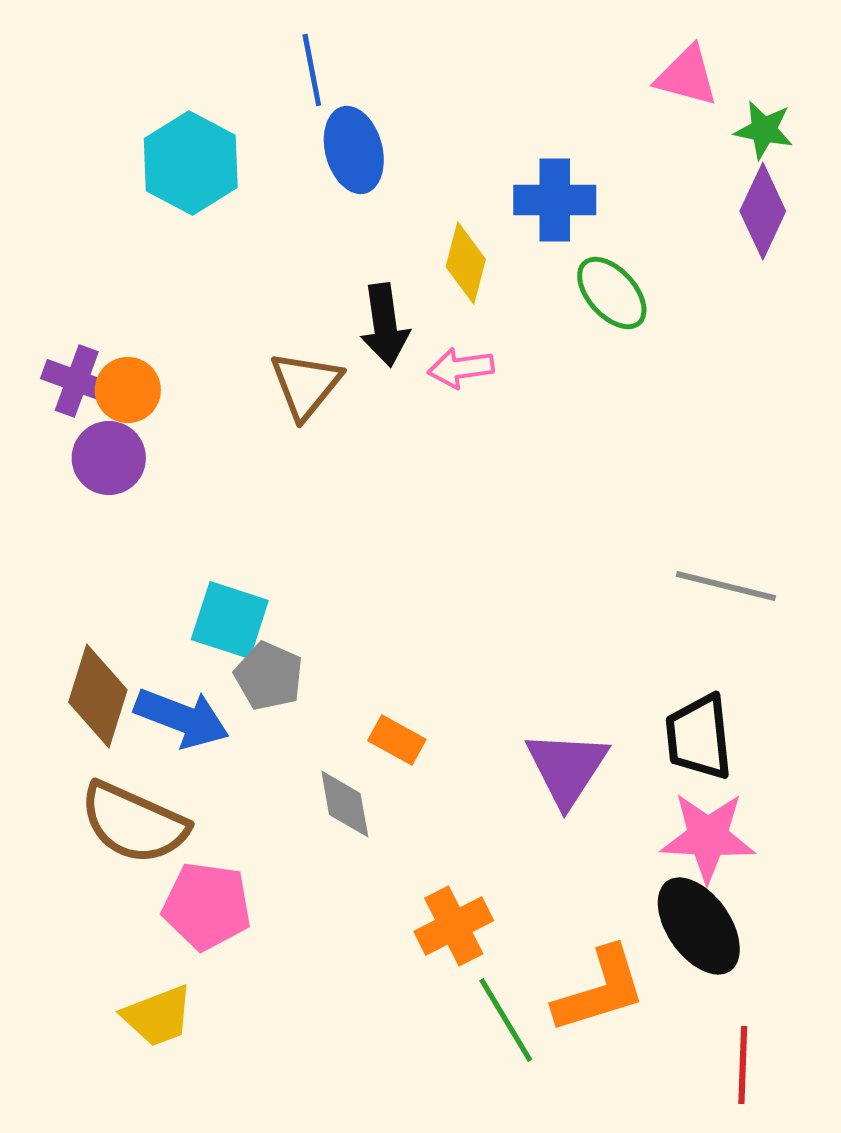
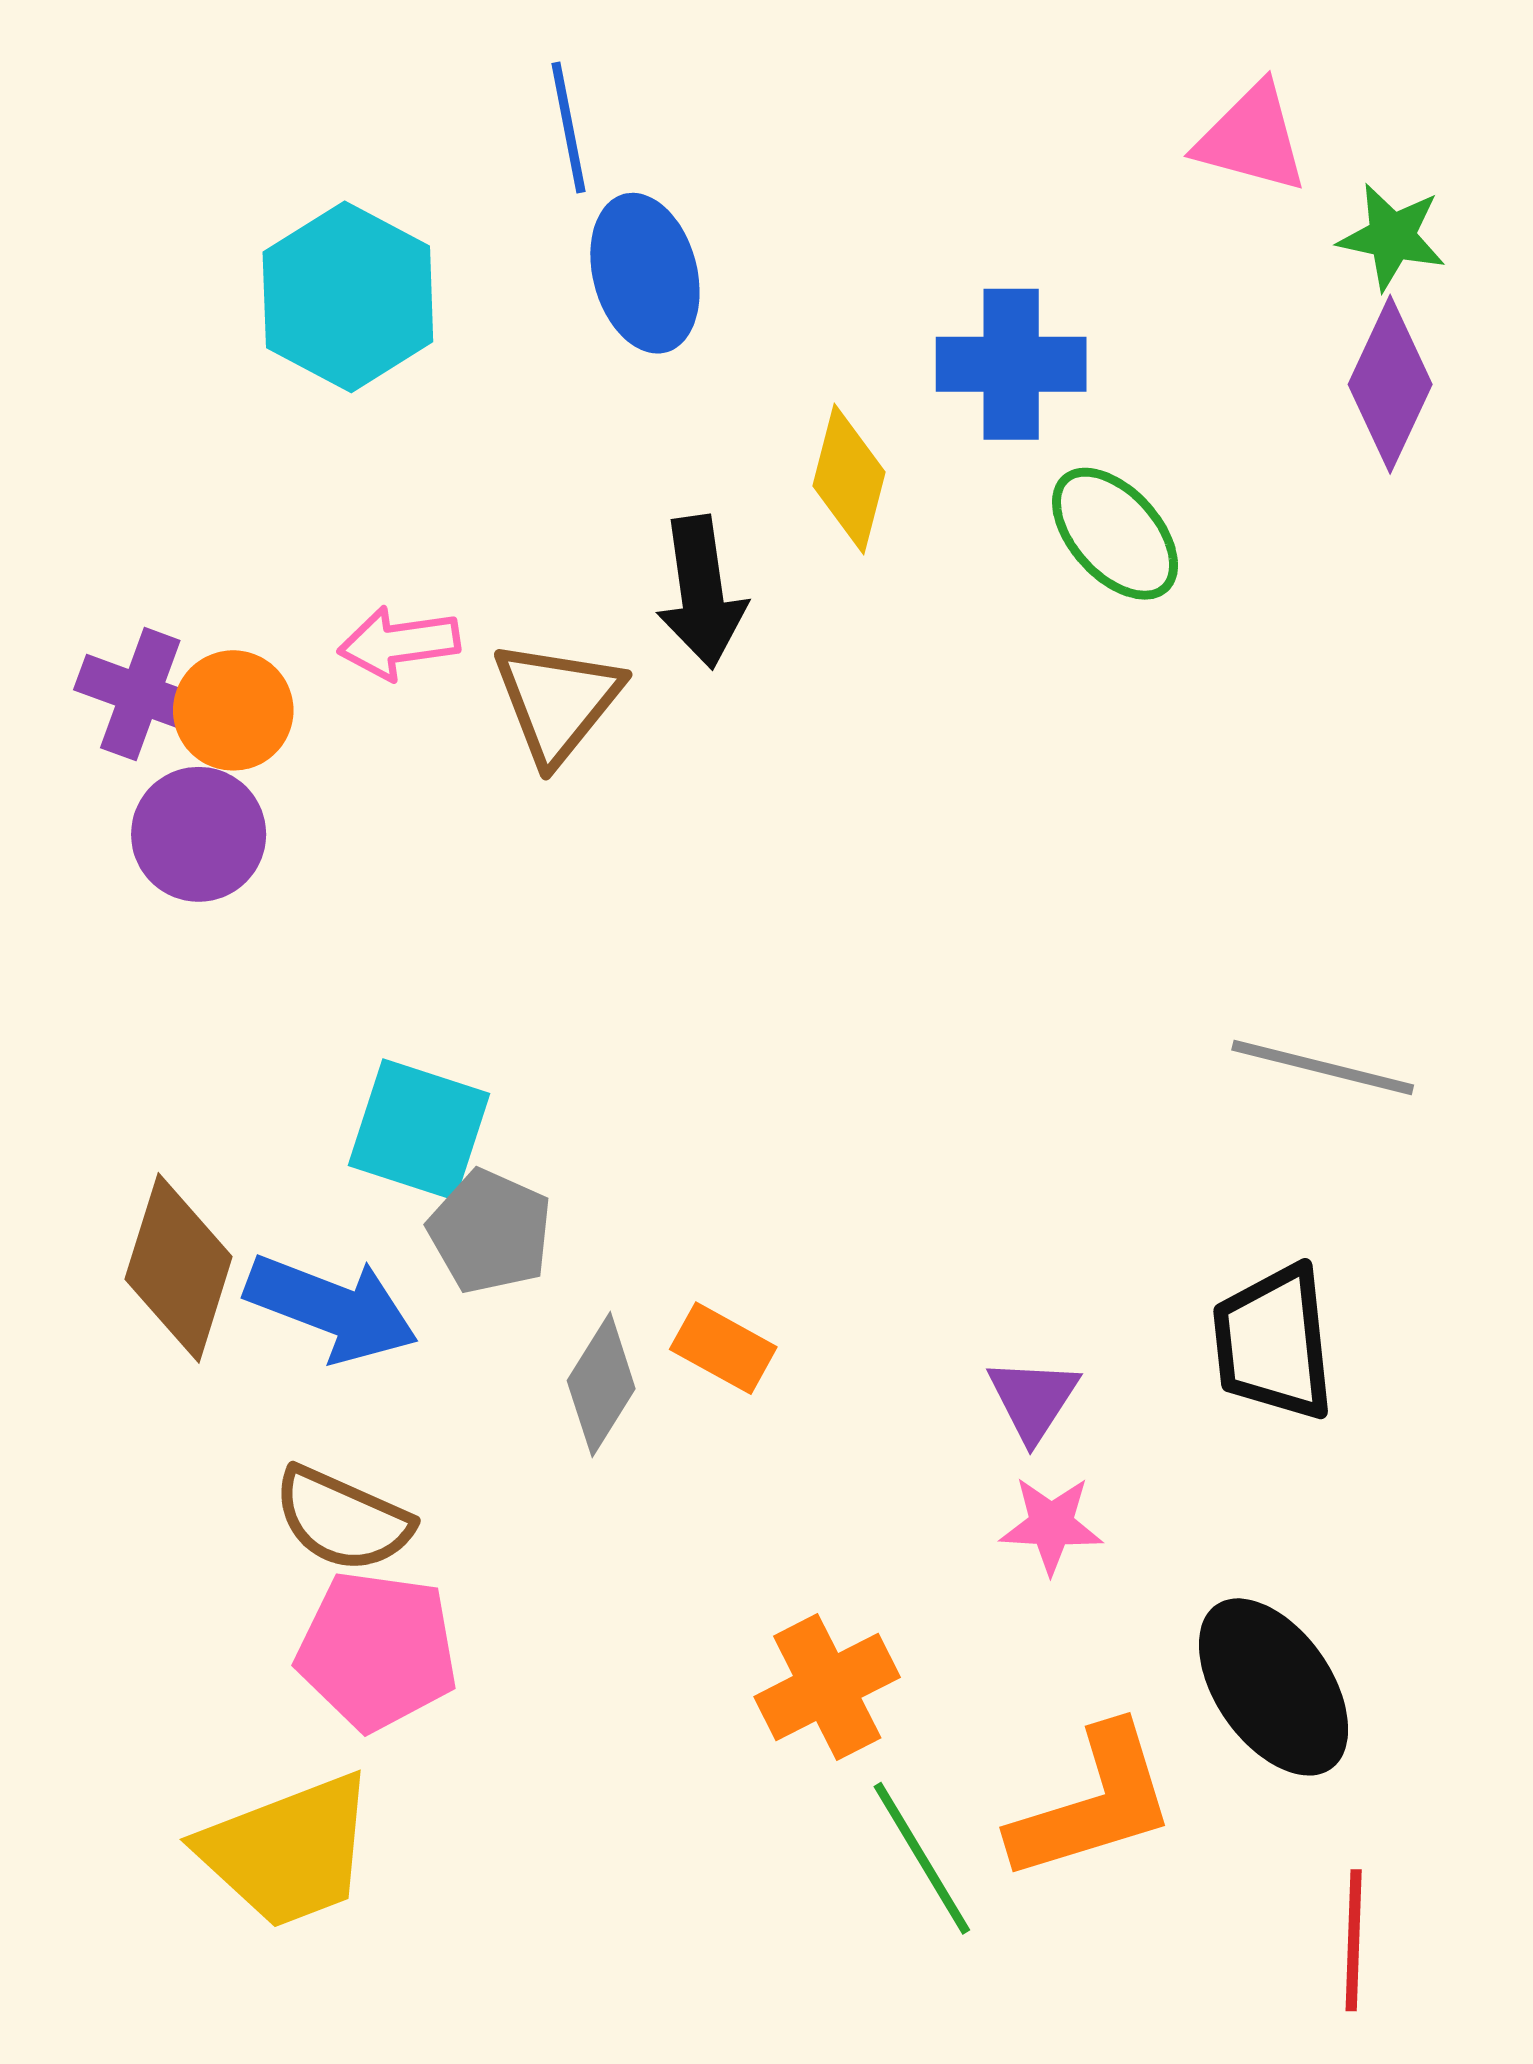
pink arrow: (461, 368) -> (399, 643), moved
purple triangle: (567, 768) -> (1033, 1399), size x0.6
gray diamond: (345, 804) -> (601, 1385), moved, turned 42
brown semicircle: (134, 823) -> (343, 1519), moved, size x0.7
pink star: (708, 837) -> (1051, 1525), moved, size x0.6
yellow trapezoid: (158, 1016) -> (288, 1851), size x1.4

